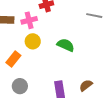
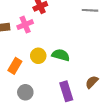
yellow circle: (33, 41) -> (38, 56), moved
green semicircle: (66, 45) -> (61, 55), moved

